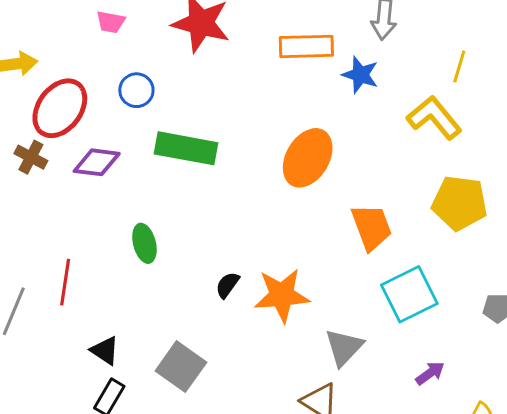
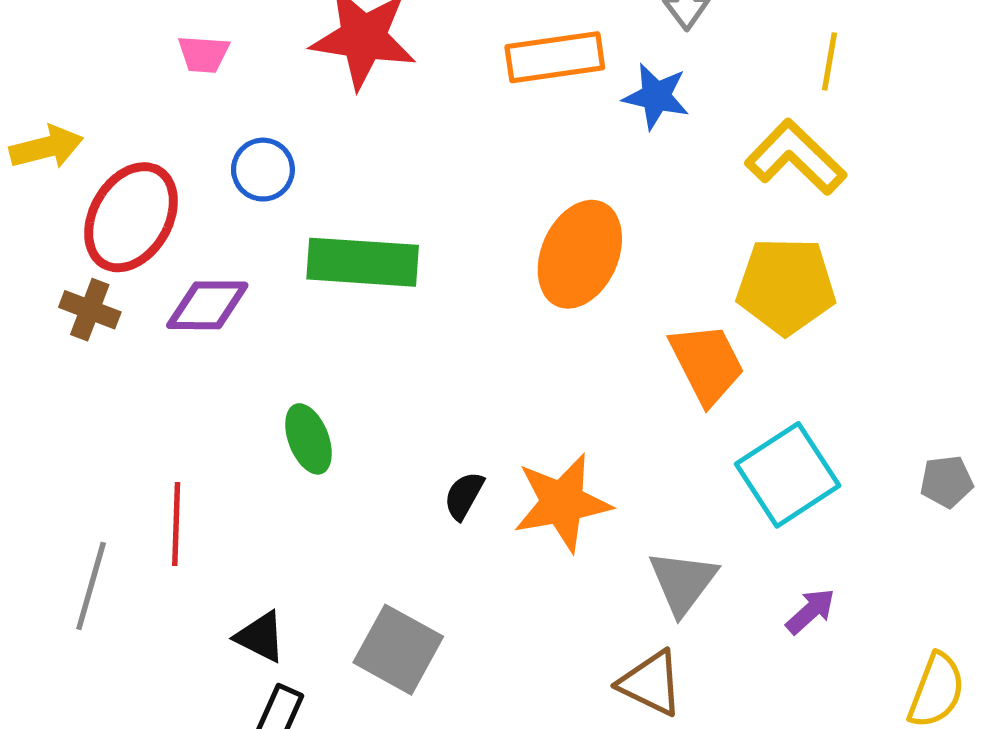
yellow pentagon: (460, 203) -> (786, 286), moved
purple arrow: (430, 373) -> (810, 611), moved

